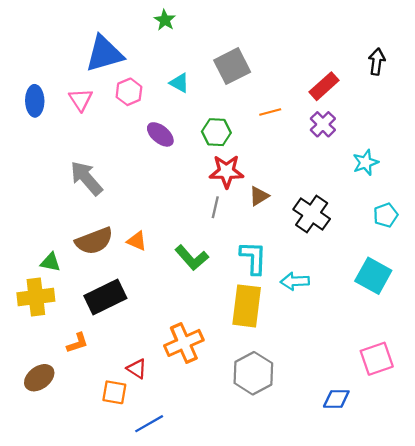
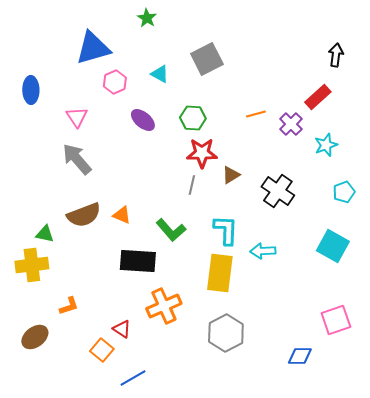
red rectangle: (324, 86) -> (318, 97), moved
pink triangle: (81, 100) -> (77, 117), moved
orange line: (270, 112) -> (256, 114), moved
purple cross: (323, 124) -> (291, 124), moved
black rectangle: (105, 297) -> (138, 261), moved, turned 30
orange square: (114, 392) -> (102, 350), turned 30

